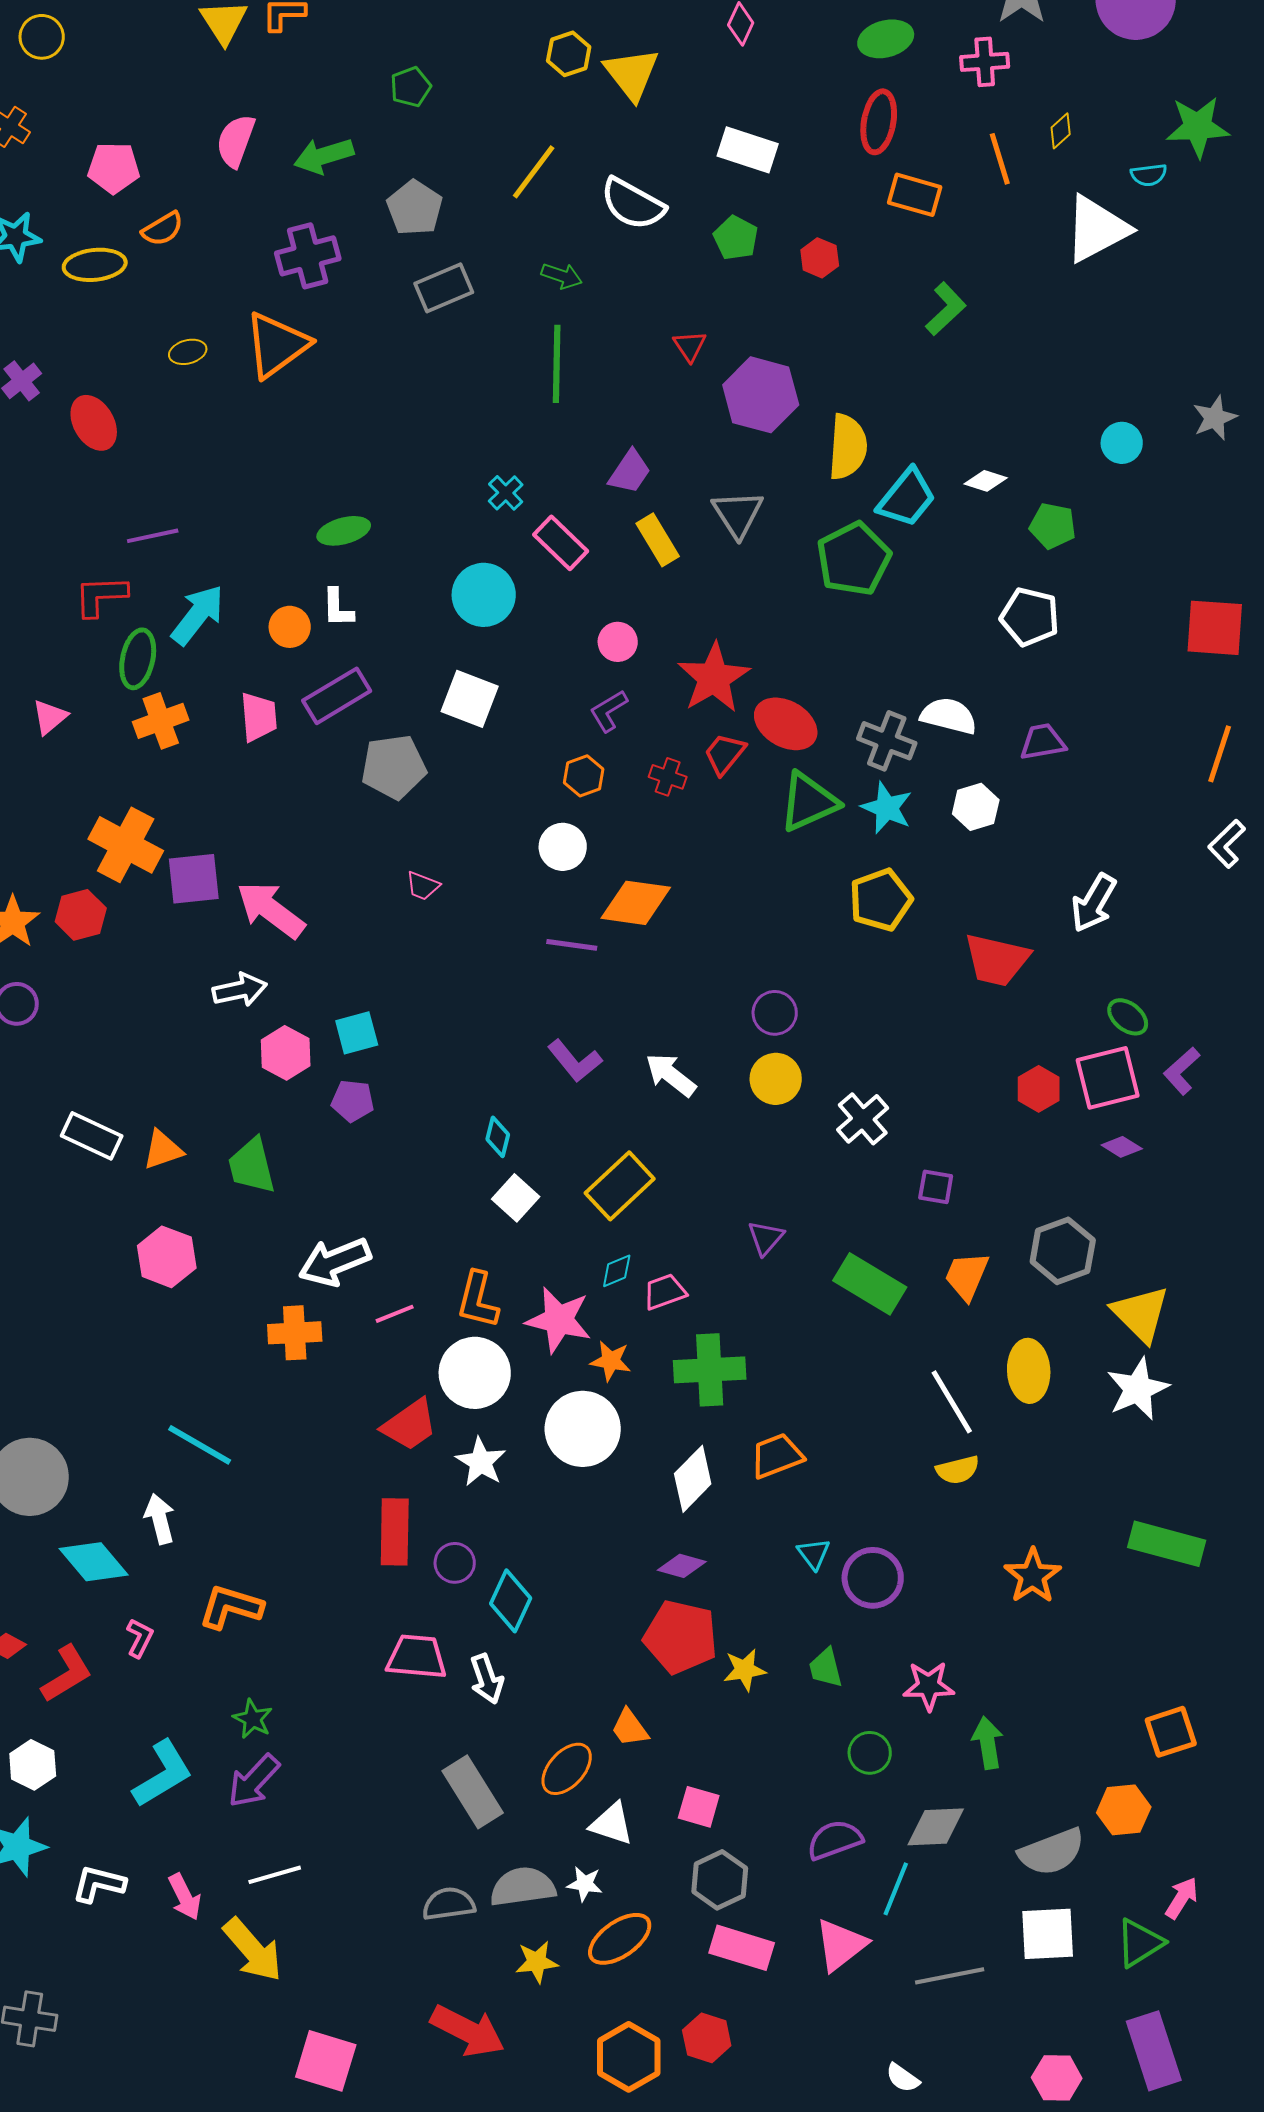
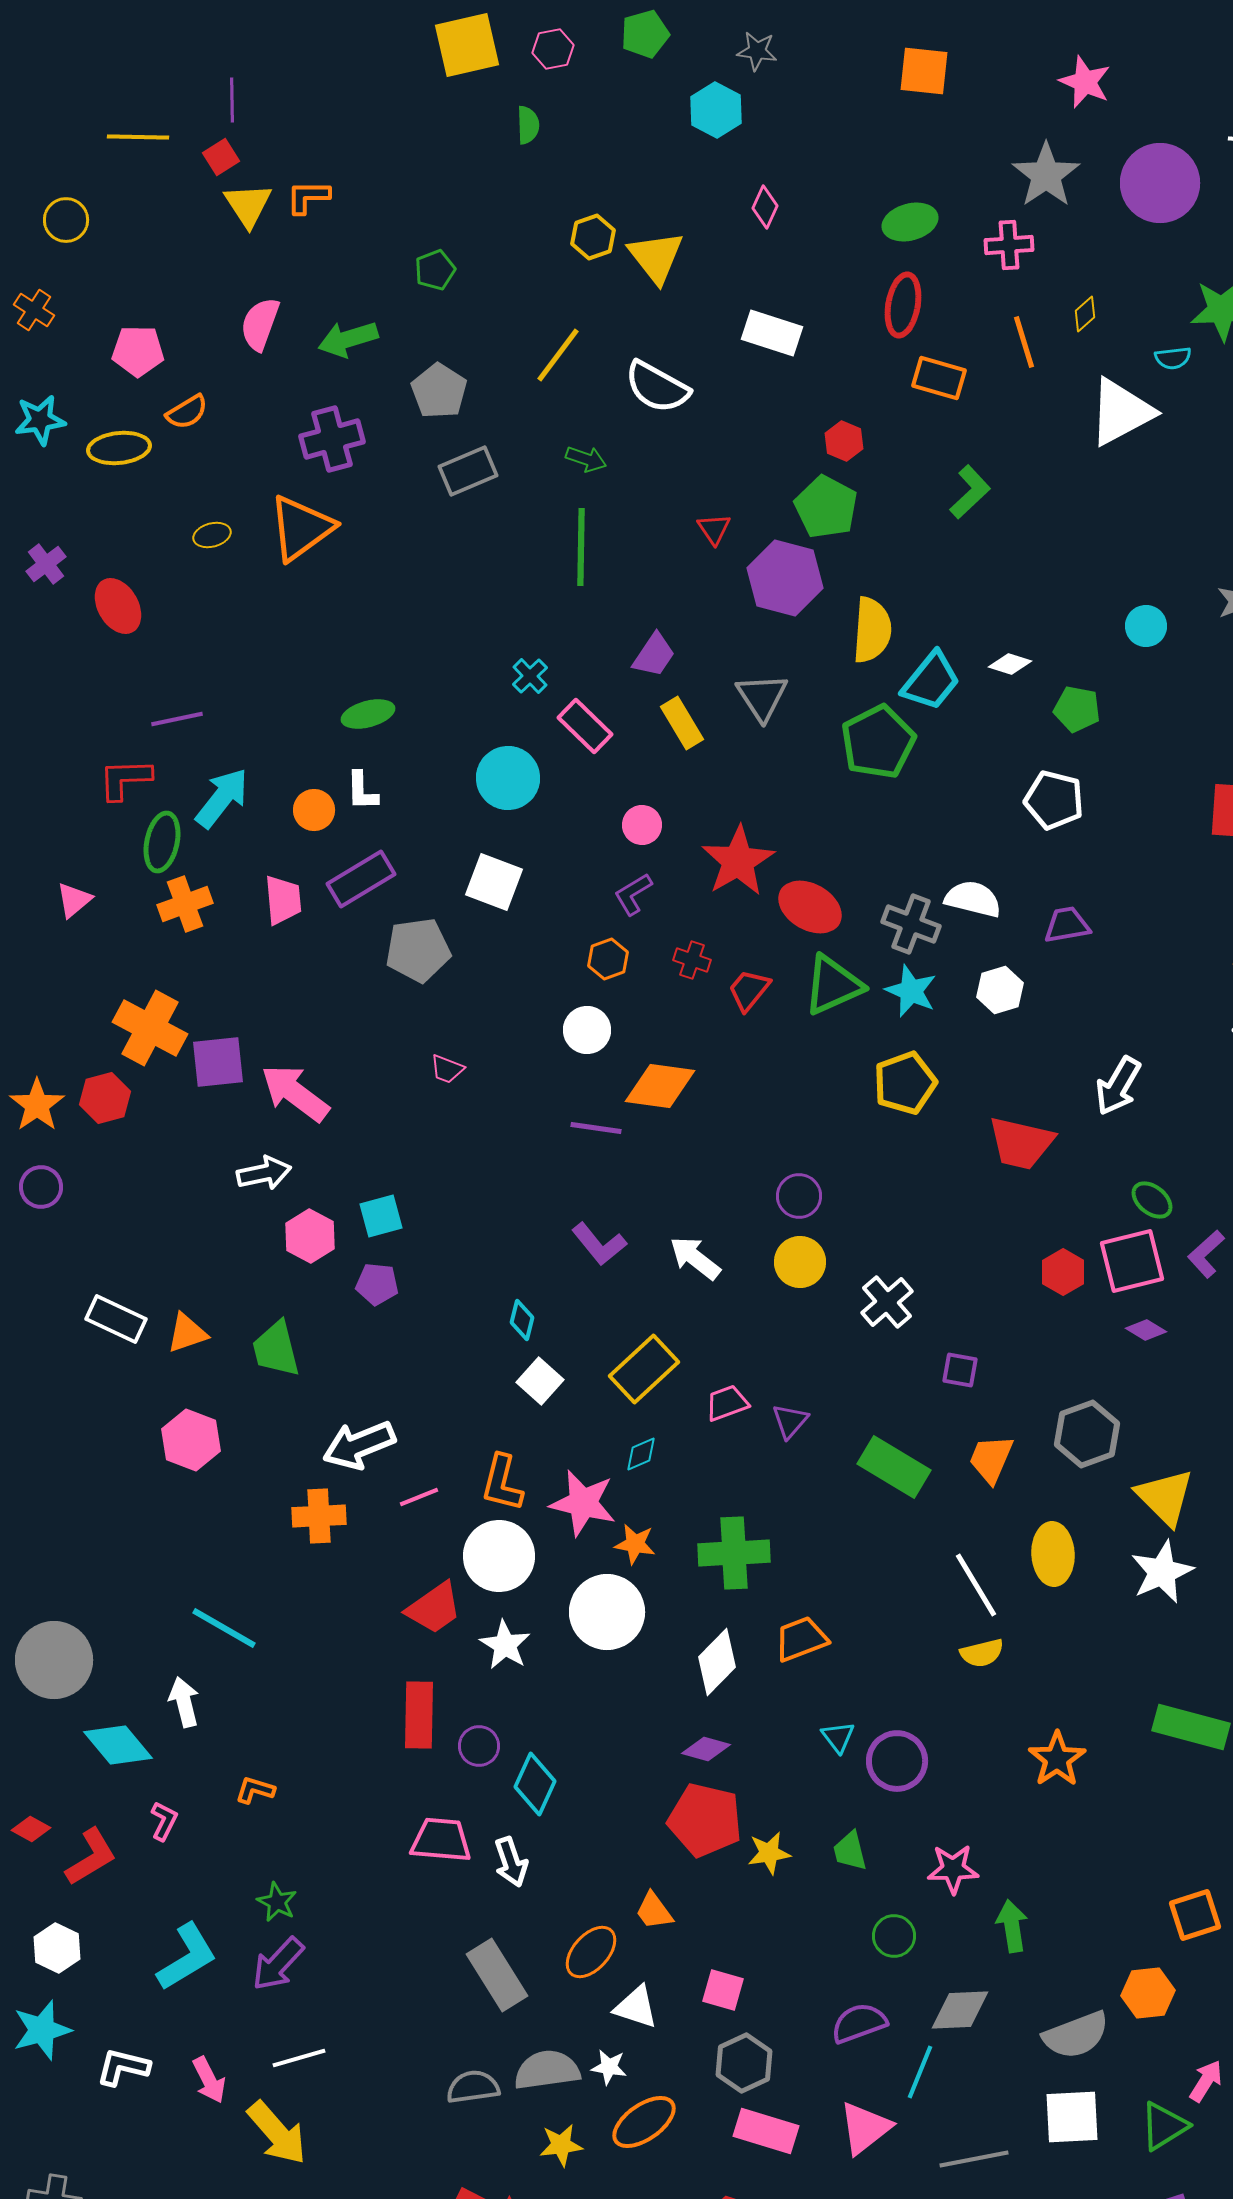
green pentagon: (736, 238) -> (826, 507), moved, size x1.4
red trapezoid: (725, 754) -> (749, 990), moved
pink trapezoid: (665, 1292) -> (727, 1403), moved
orange L-shape: (231, 1607) -> (255, 1790), size x0.6

